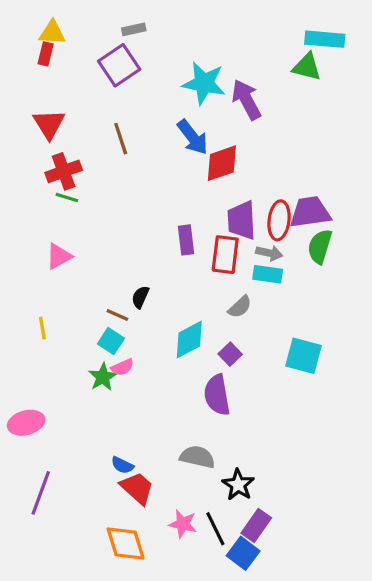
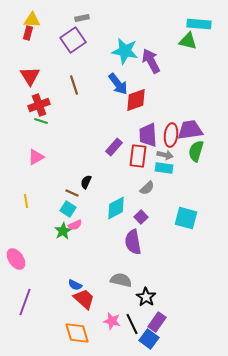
purple rectangle: (186, 240) -> (114, 147), turned 48
pink ellipse: (26, 423) -> (16, 259), turned 70

